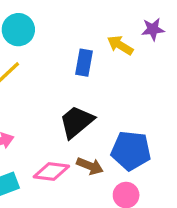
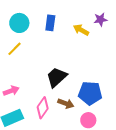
blue rectangle: (84, 63) -> (50, 23), moved
pink diamond: (51, 171) -> (43, 108), turned -60

